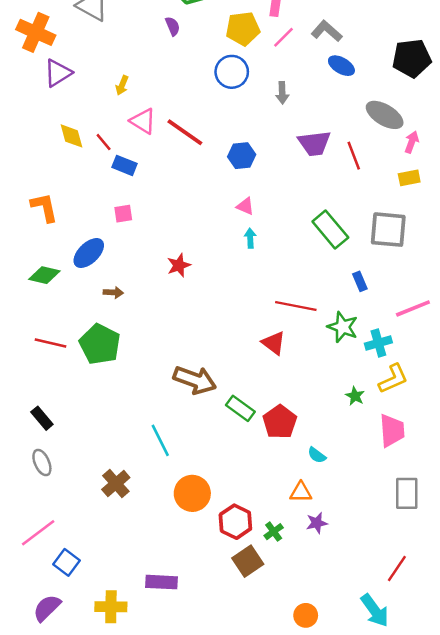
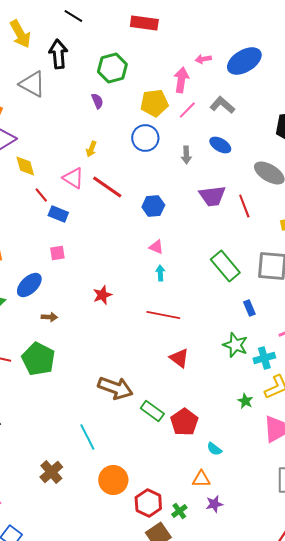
blue ellipse: (341, 66) -> (220, 145), moved
yellow arrow: (122, 85) -> (91, 149), moved
yellow diamond: (71, 136) -> (25, 166), moved
red line: (296, 306) -> (163, 315), moved

